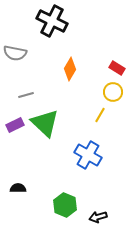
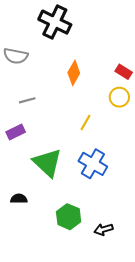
yellow line: (100, 115) -> (85, 123), moved
green triangle: (45, 123) -> (47, 163), moved

